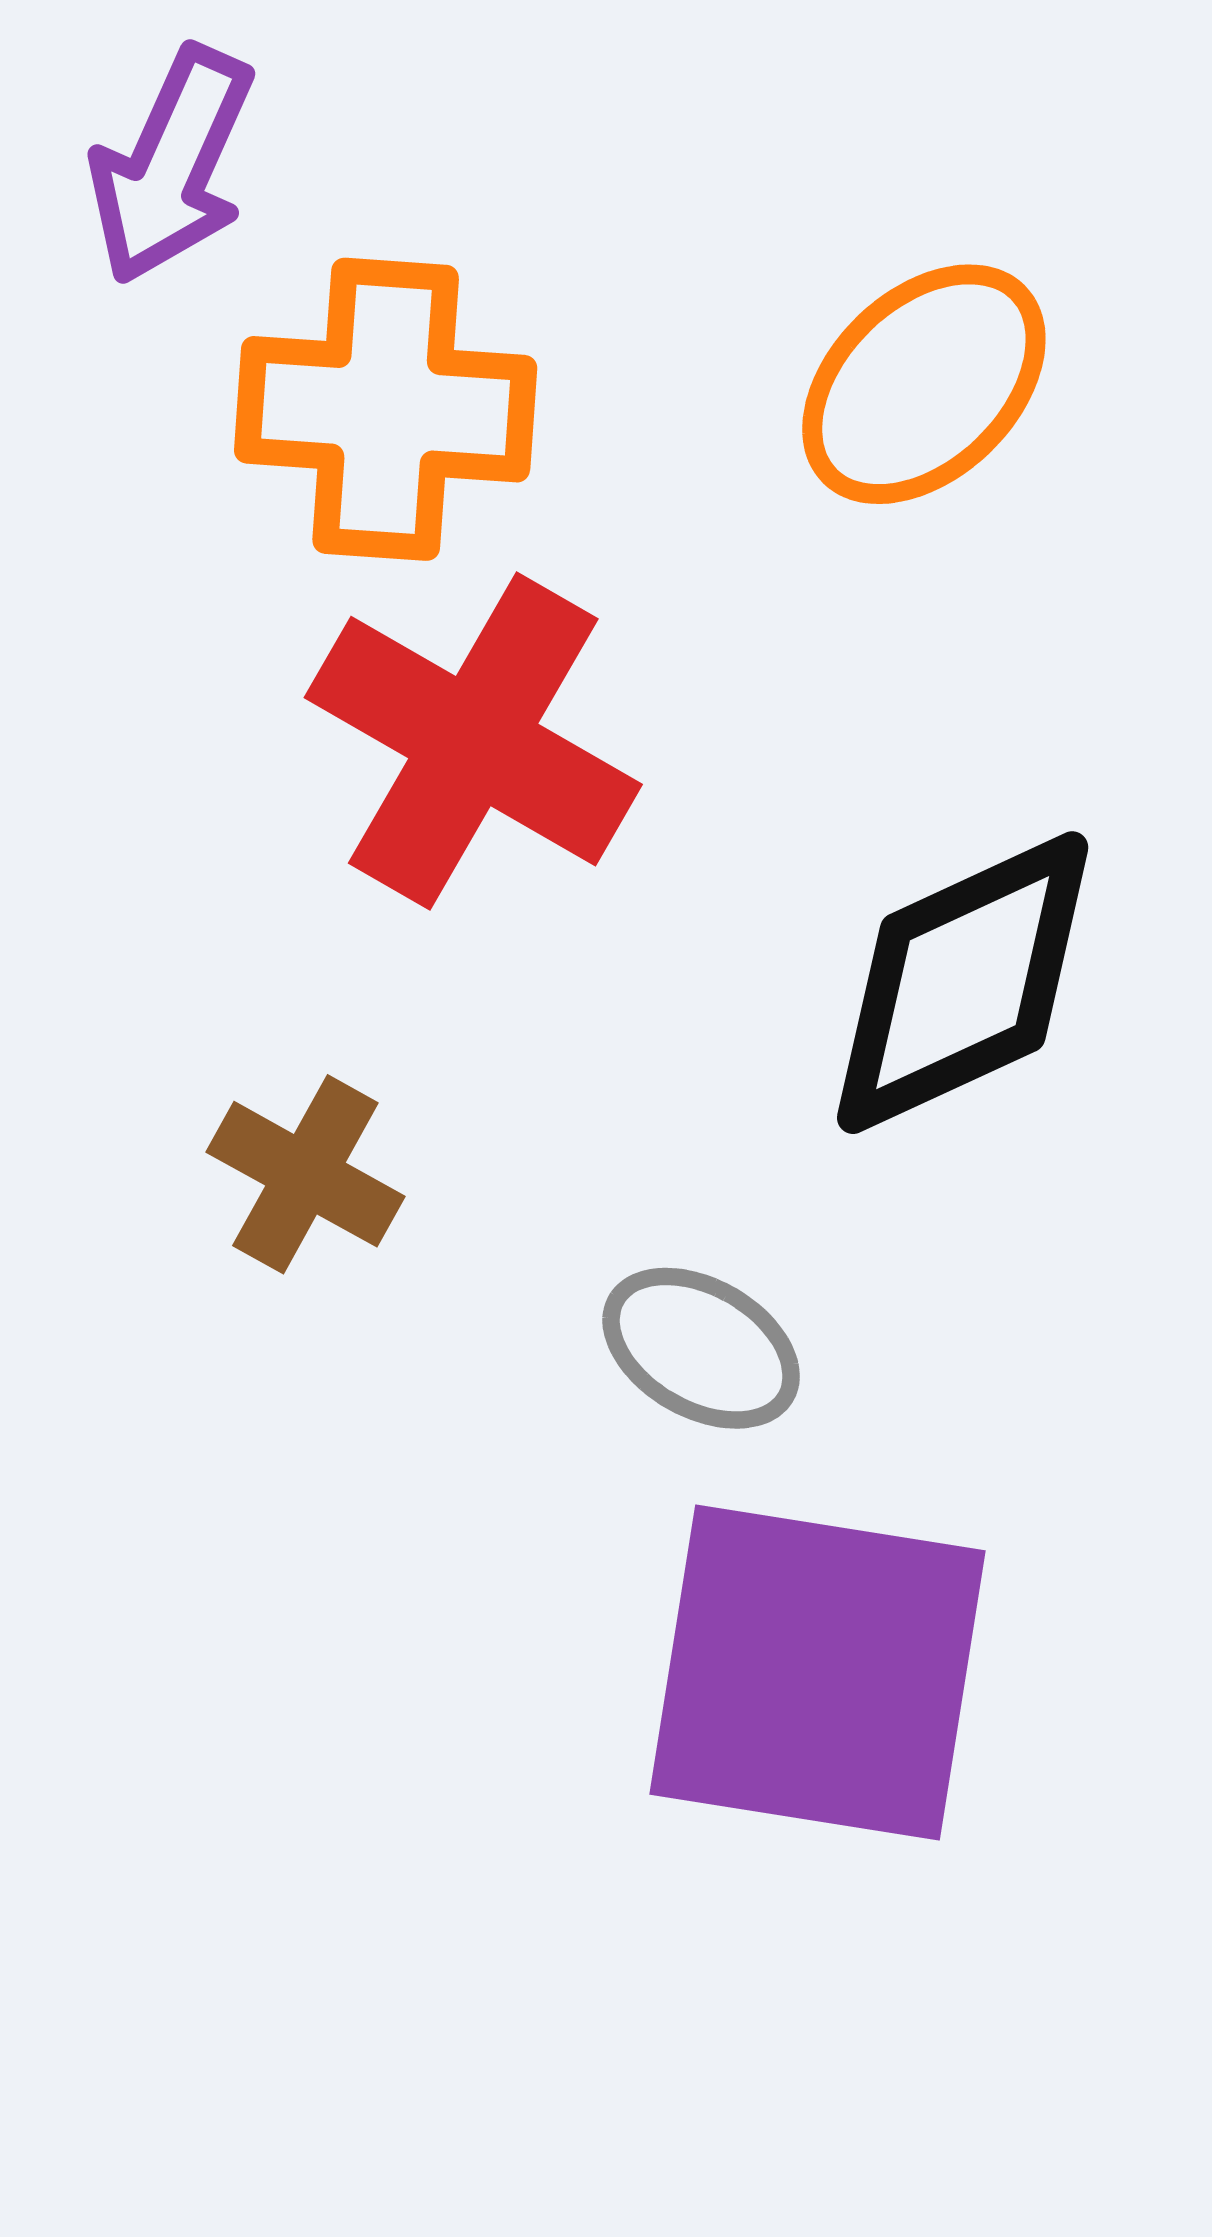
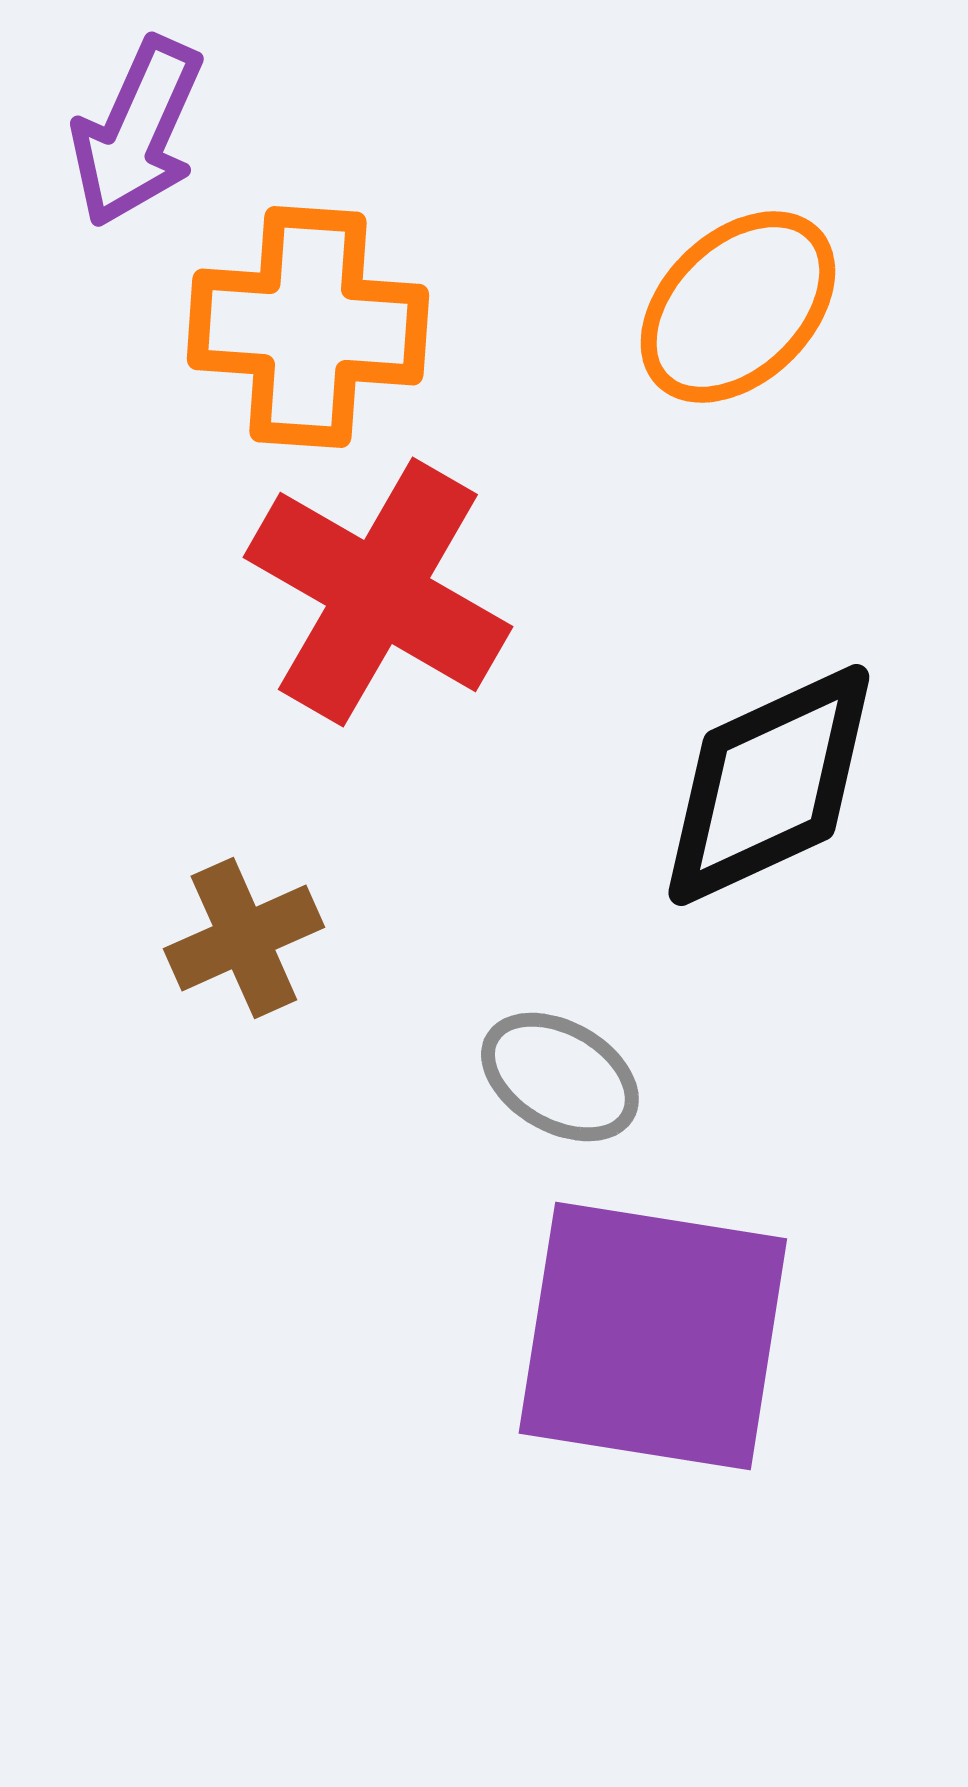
brown cross: (305, 1174) -> (244, 938), turned 37

